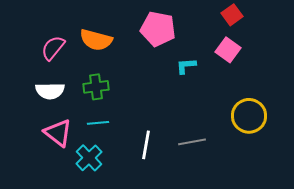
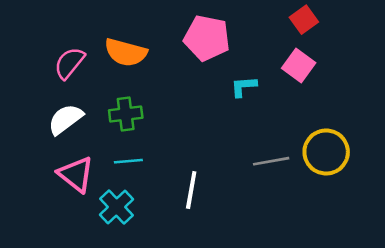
white semicircle: (50, 91) -> (65, 119), turned 144
gray line: (192, 142) -> (271, 161), moved

